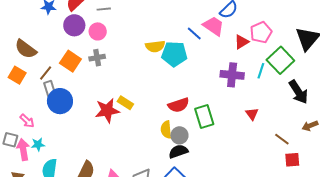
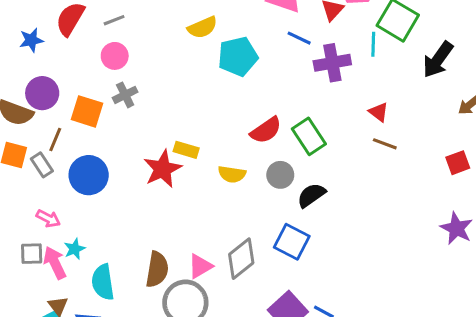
purple circle: (74, 25) -> (42, 93), moved
blue line: (194, 33) -> (299, 38), moved
yellow semicircle: (155, 46) -> (202, 27), moved
gray rectangle: (50, 89) -> (42, 165), moved
black arrow: (298, 92) -> (438, 60), turned 85
yellow semicircle: (166, 130) -> (232, 174), moved, turned -60
brown line: (282, 139) -> (385, 144), moved
black semicircle: (178, 151) -> (311, 195), moved

